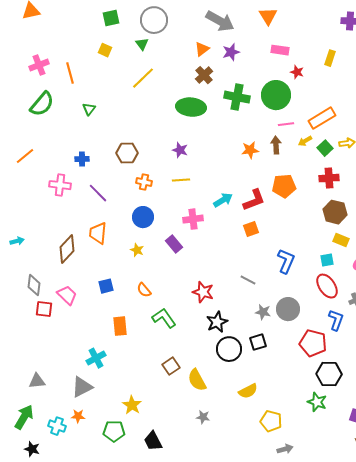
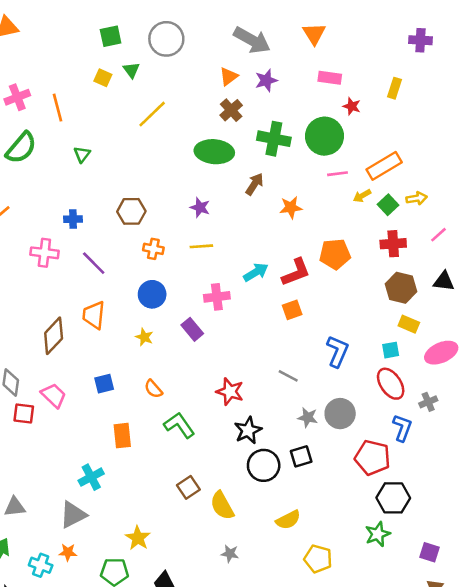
green triangle: (142, 44) -> (131, 70), moved
brown arrow: (276, 145) -> (254, 184), moved, turned 36
green star: (317, 402) -> (378, 534), turned 30

